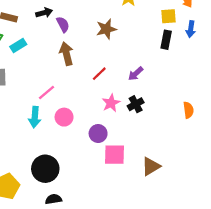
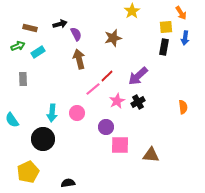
purple arrow: (136, 74) -> (138, 76), size x1.5
pink line: (46, 92) -> (93, 89), moved
brown triangle: (151, 166) -> (151, 155), turned 36
black circle: (45, 169) -> (43, 139), moved

